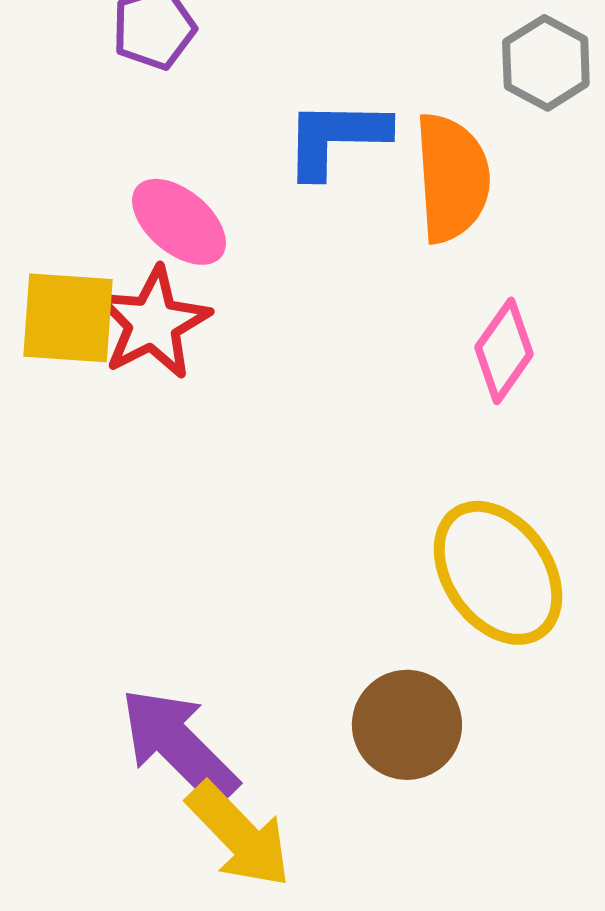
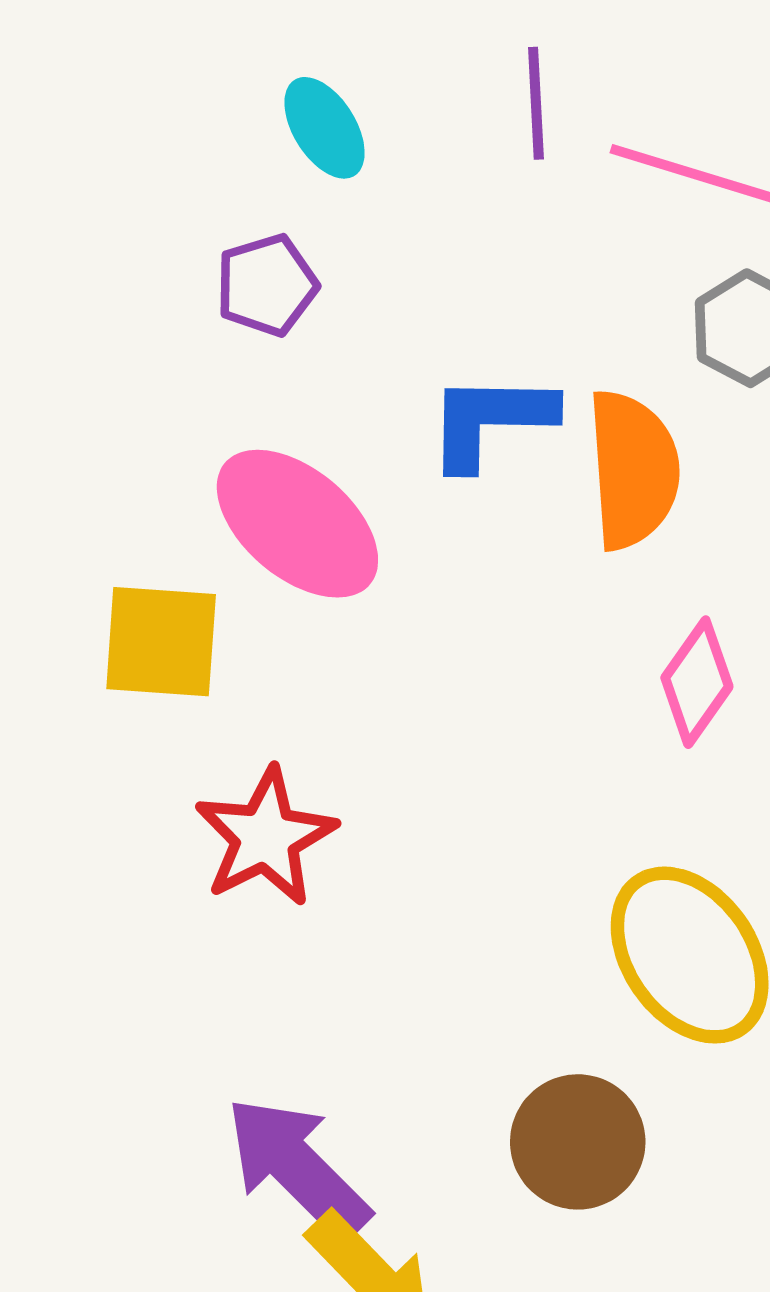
pink ellipse: (179, 222) -> (297, 524), size x1.4
red star: (153, 323) -> (266, 837), moved

